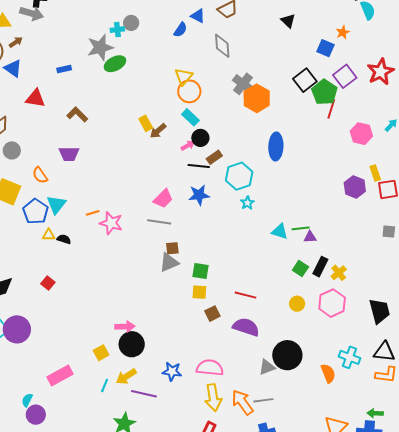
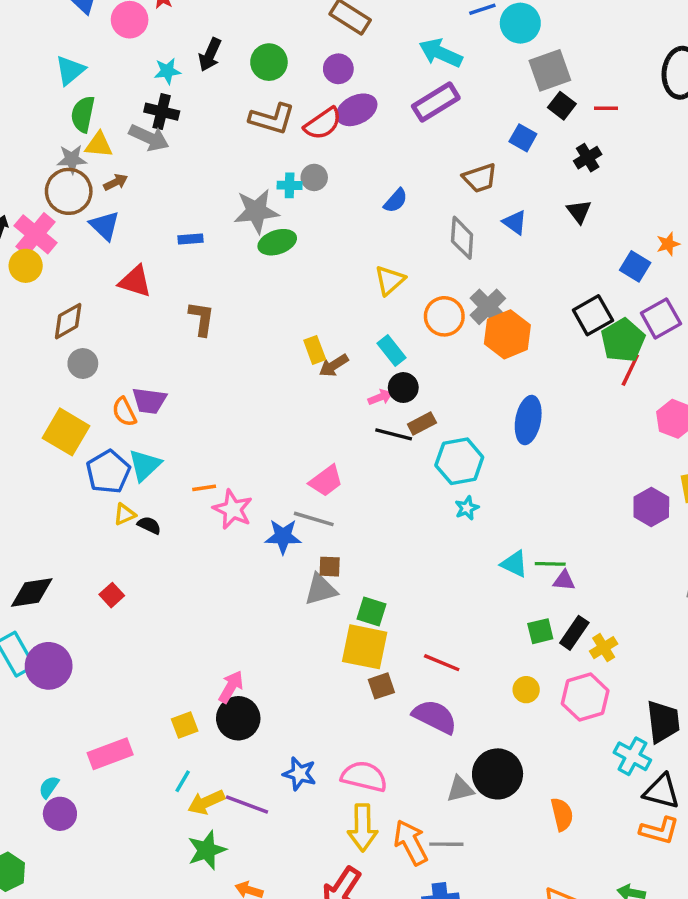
blue triangle: (198, 16) -> (515, 222), moved
orange circle: (189, 91) -> (444, 316), moved
brown L-shape: (77, 114) -> (202, 319), turned 45
purple trapezoid: (69, 154) -> (149, 401), moved
blue star: (199, 195) -> (283, 536), moved
yellow triangle: (49, 235) -> (125, 514), turned -32
green square: (300, 269) -> (540, 631), turned 35
yellow square: (199, 292) -> (365, 647), size x1.8
pink arrow: (125, 327) -> (231, 687), turned -66
cyan cross: (350, 357) -> (632, 756), moved
yellow arrow: (126, 377) -> (206, 802), moved

